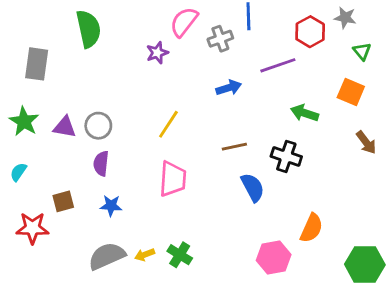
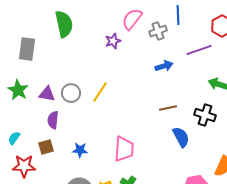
yellow line: (168, 124) -> (100, 92), moved
purple semicircle: (101, 164) -> (53, 120), moved
cyan semicircle: (18, 172) -> (14, 138), moved
pink trapezoid: (173, 179) -> (124, 149), moved

